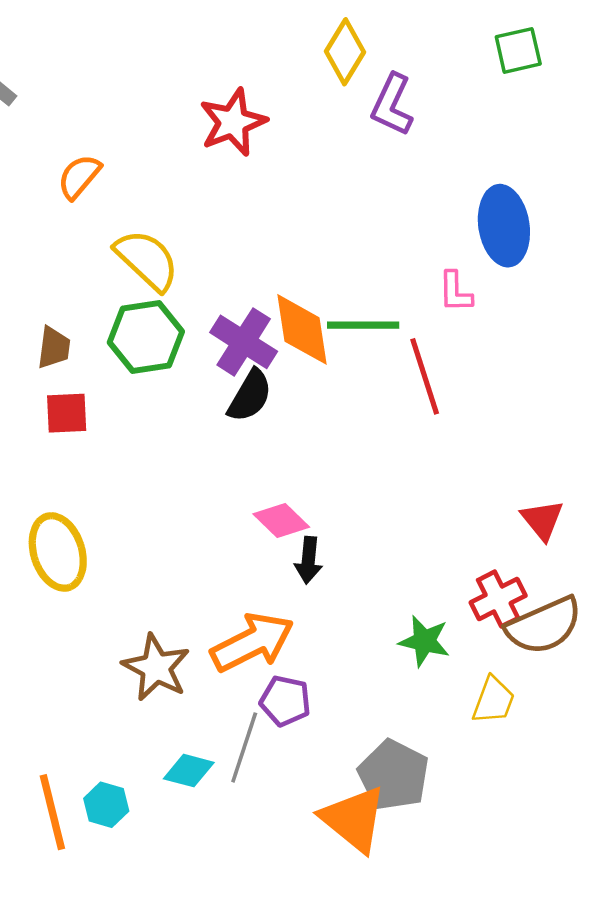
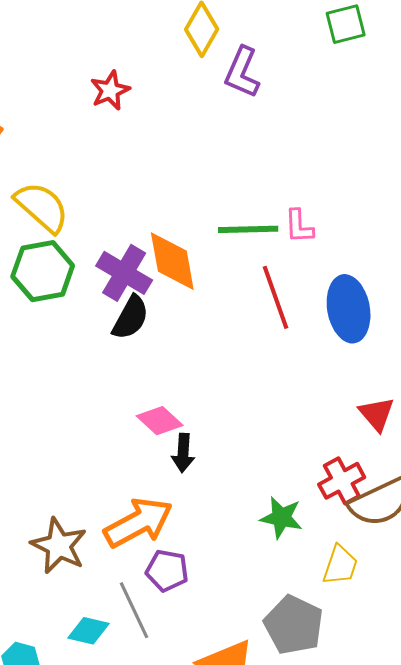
red star: (233, 122) -> (110, 90), size x0.7
blue ellipse: (504, 226) -> (349, 309), moved
green line: (363, 325) -> (248, 229), moved
gray line: (244, 747) -> (134, 610), turned -42
gray pentagon: (394, 775) -> (294, 625), moved

